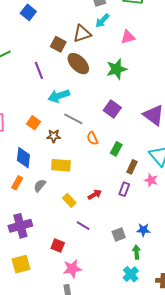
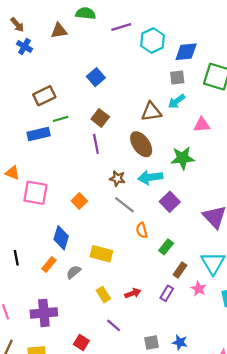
brown square: (58, 44) -> (100, 118), moved
cyan arrow: (59, 96) -> (150, 177), moved
brown star: (54, 136) -> (117, 179), moved

